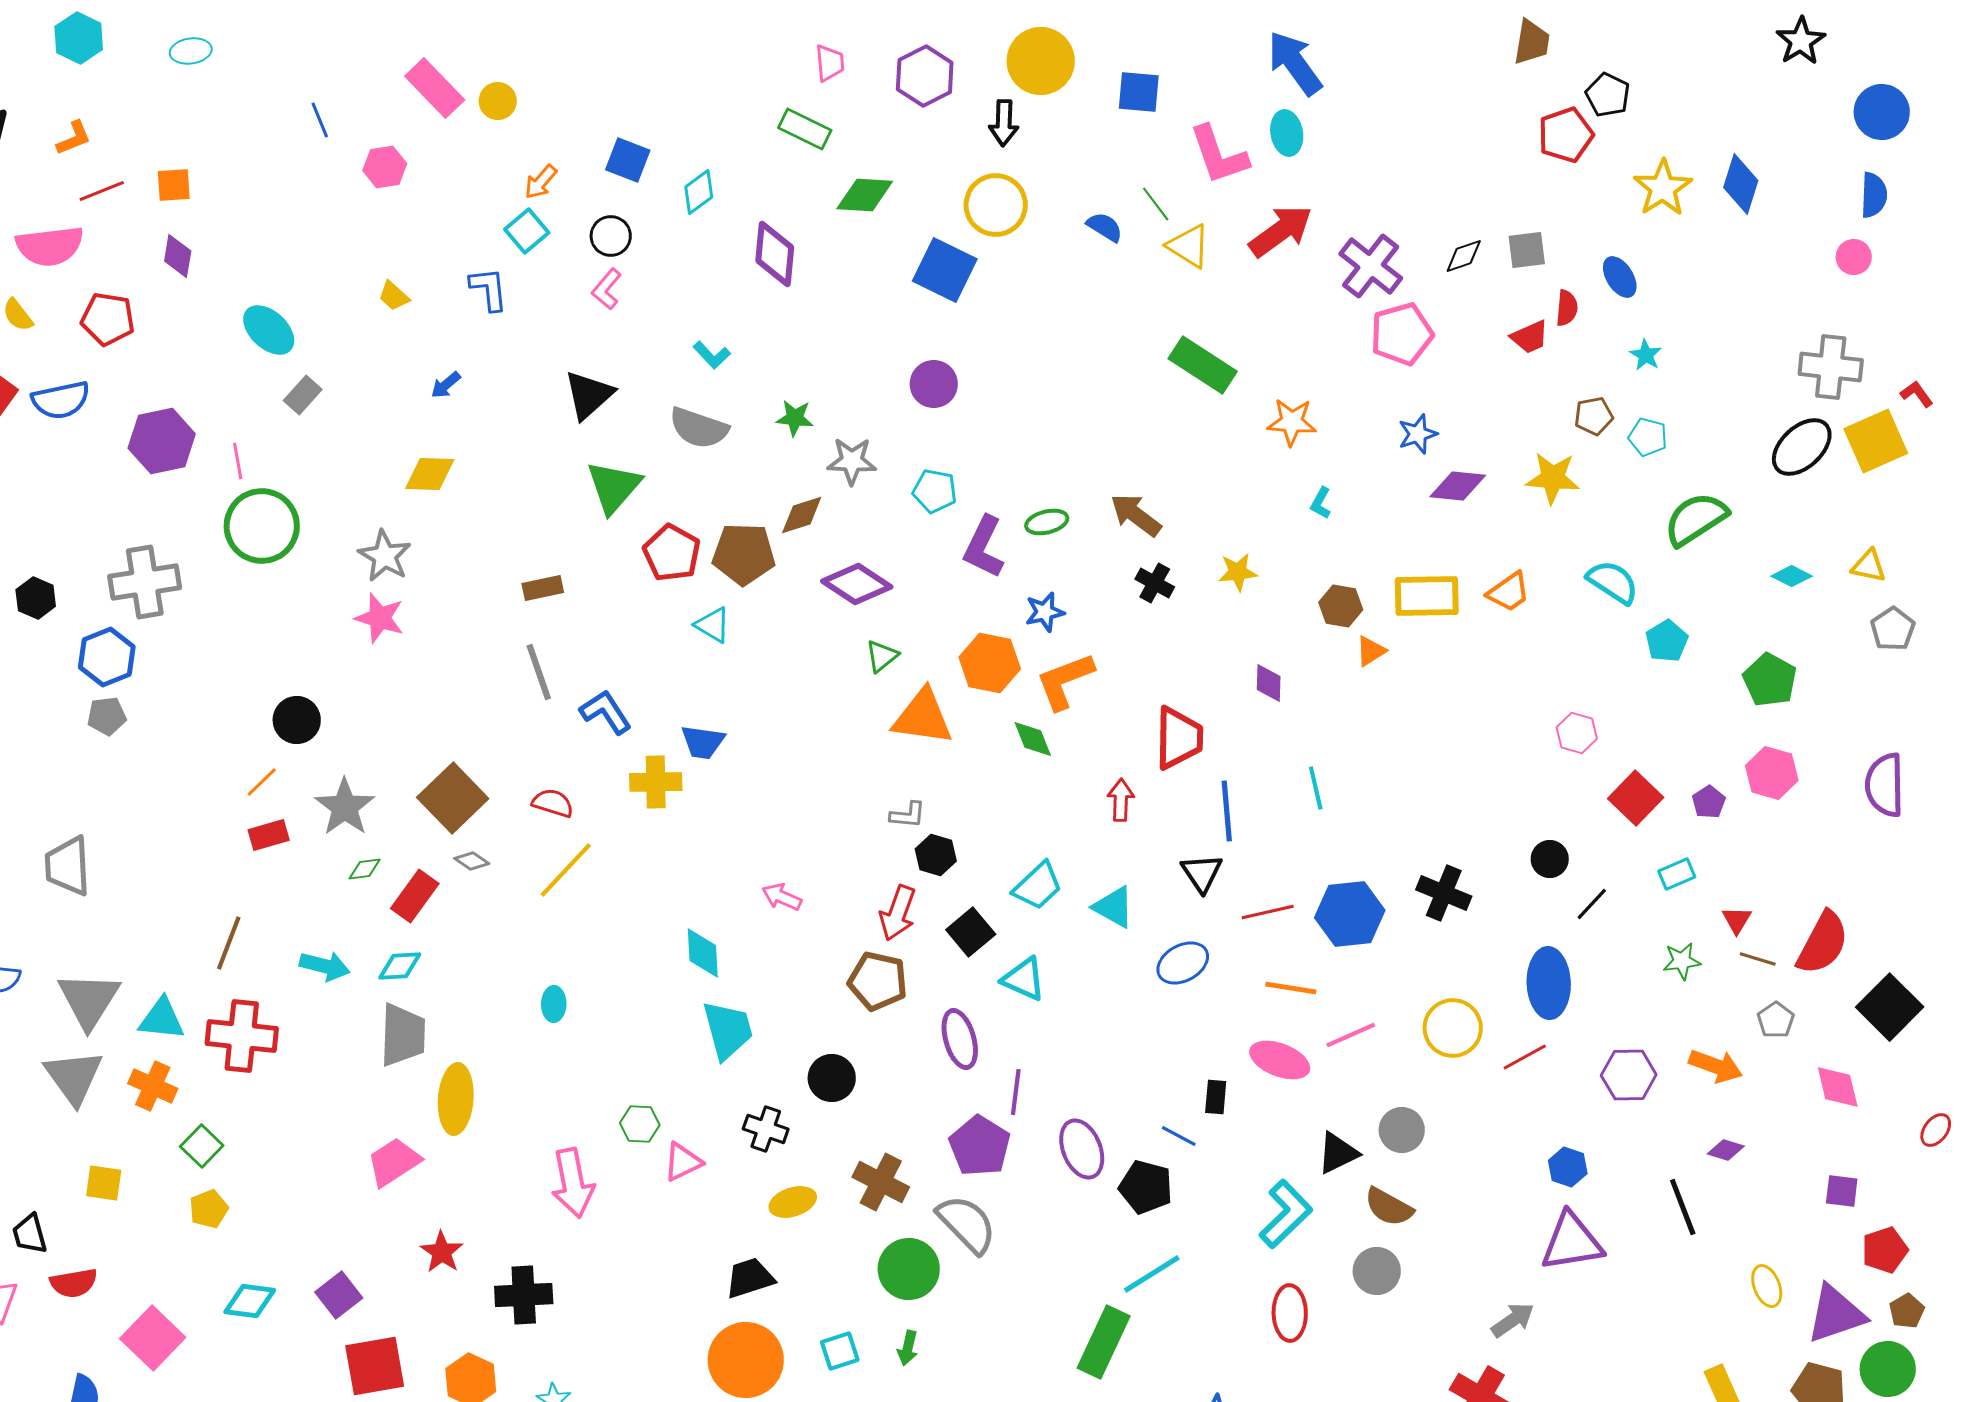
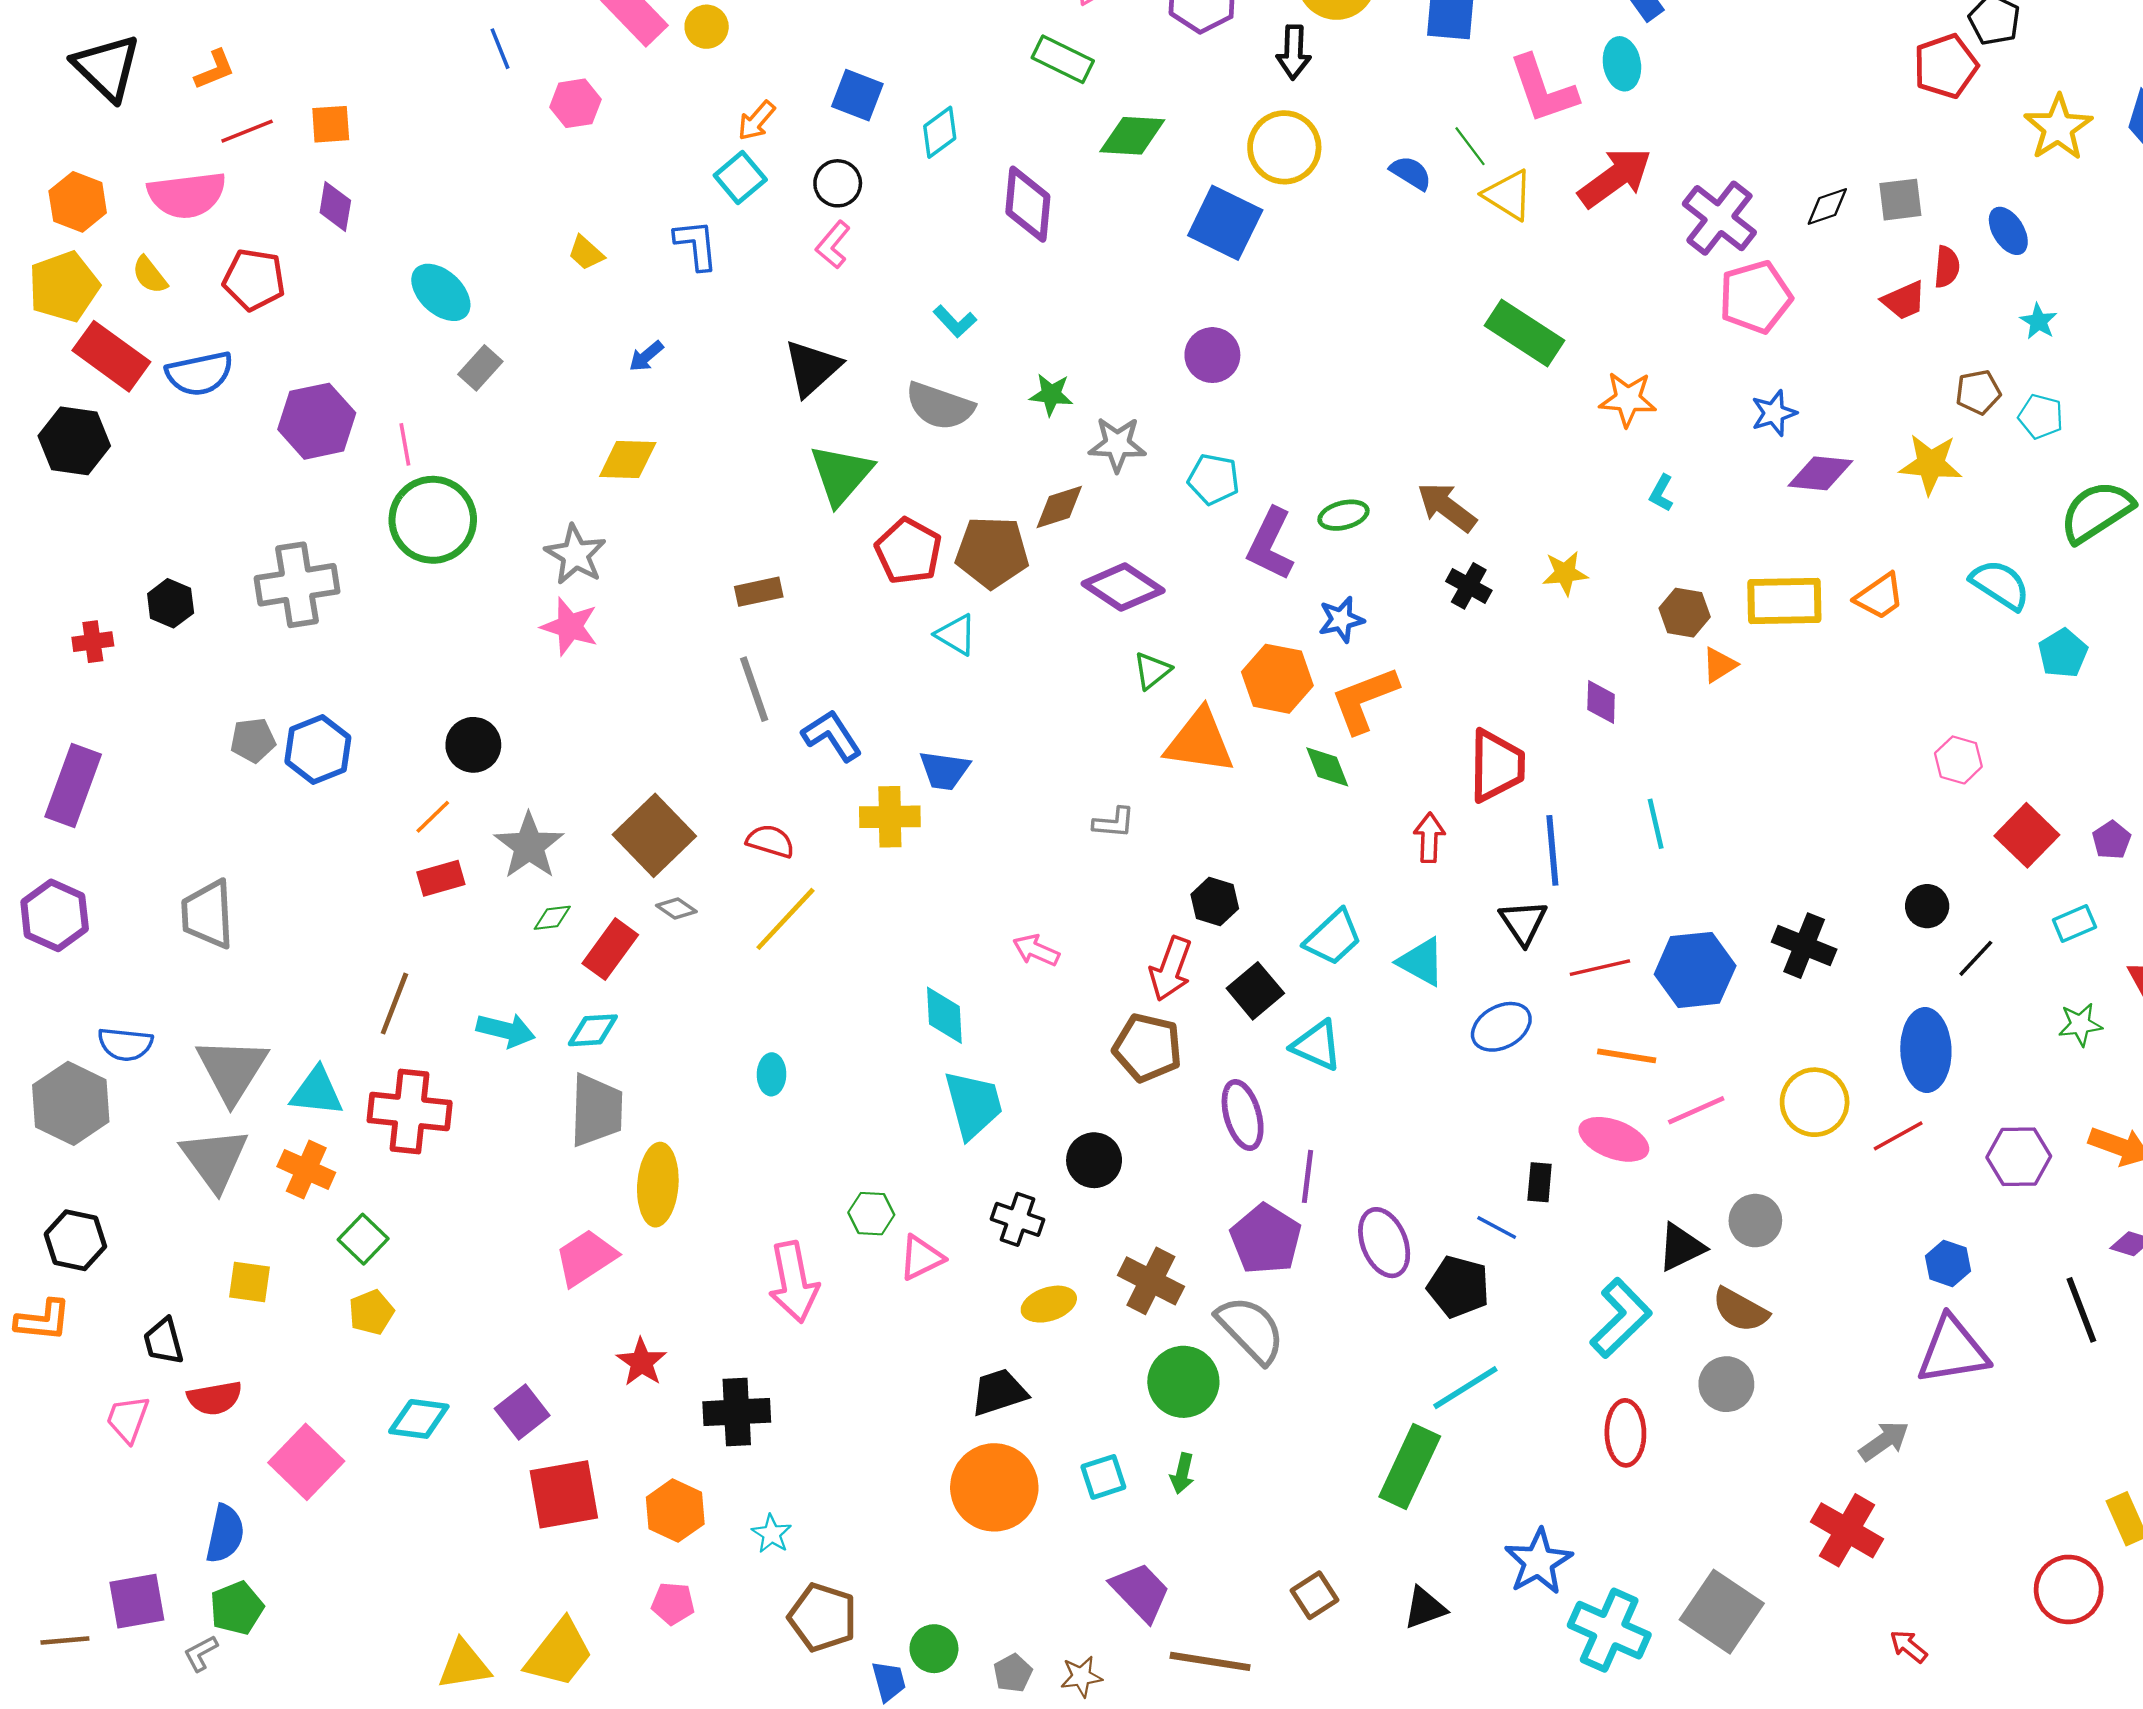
blue hexagon: (107, 657) -> (318, 750), moved
gray L-shape: (908, 815) -> (1114, 823), moved

